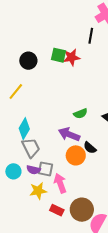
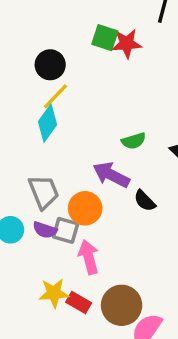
black circle: (28, 61) -> (50, 65), moved
yellow line: (16, 91) -> (55, 96), moved
cyan diamond: (24, 129) -> (47, 123), moved
orange circle: (76, 155) -> (85, 208), moved
yellow star: (38, 191) -> (54, 293), moved

